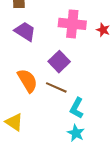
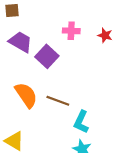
pink cross: (72, 24) -> (71, 31), size x0.6
purple square: (59, 62) -> (47, 56), moved

